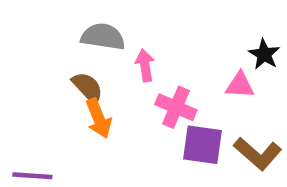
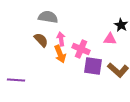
pink arrow: (145, 65) -> (61, 39), moved
orange arrow: (99, 118) -> (60, 54), moved

